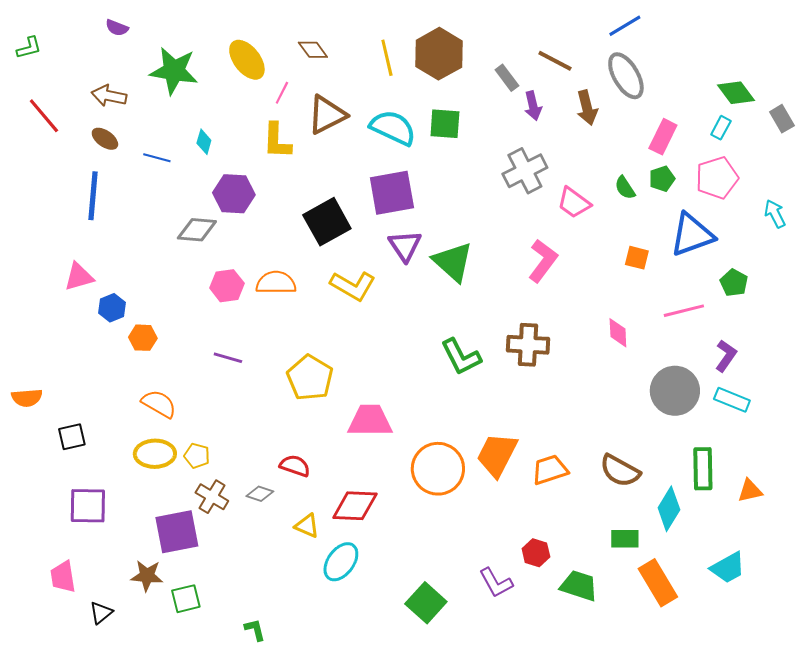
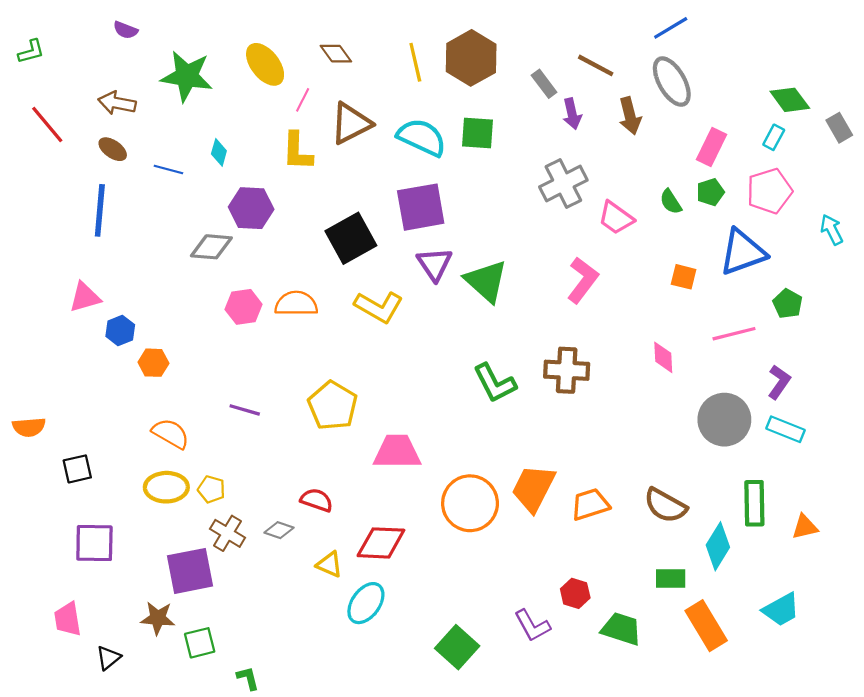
purple line: (228, 358) -> (245, 410), moved
green L-shape: (255, 630) -> (248, 678), moved

